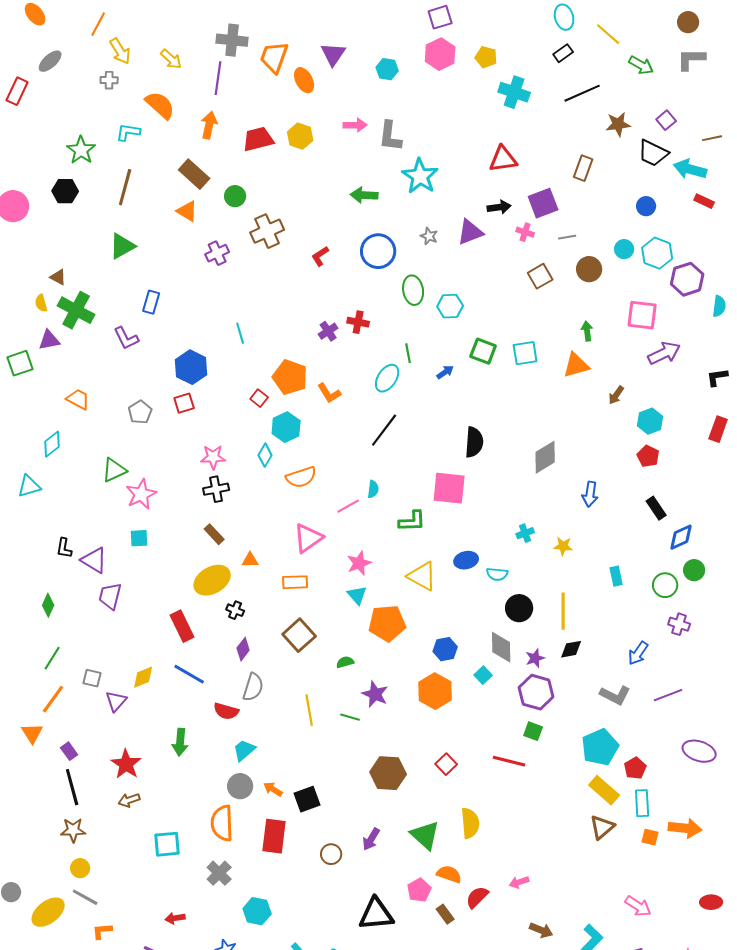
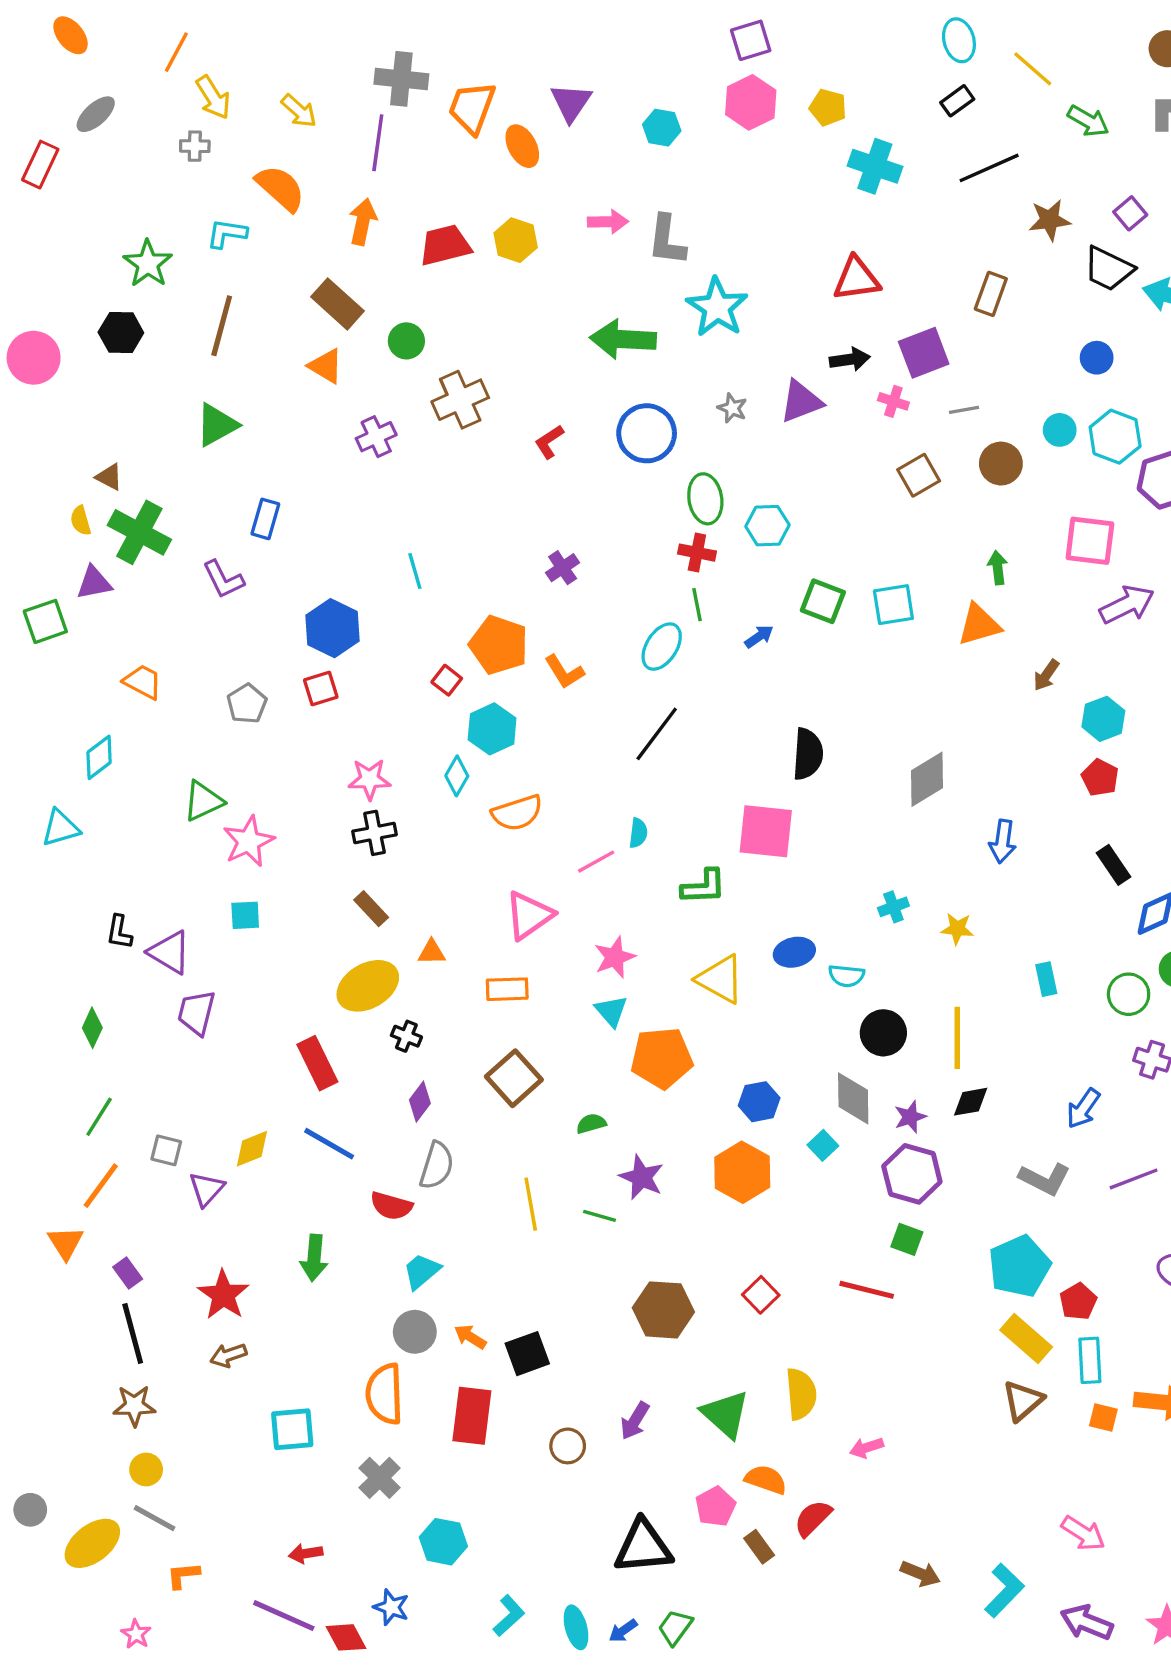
green arrow: (364, 195) -> (623, 339), size x1.4
red cross: (358, 322) -> (697, 553), moved
pink arrow: (519, 882) -> (867, 1448), moved

